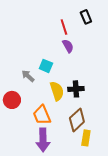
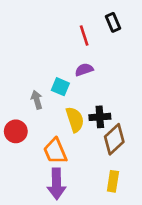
purple semicircle: (68, 46) -> (84, 70), moved, turned -80
gray arrow: (28, 76) -> (37, 100), turned 32
brown diamond: (77, 120) -> (114, 139), moved

